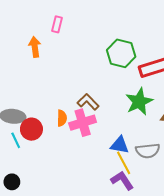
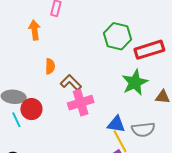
brown L-shape: (88, 102) -> (71, 83), moved
orange semicircle: (62, 118) -> (50, 66), moved

